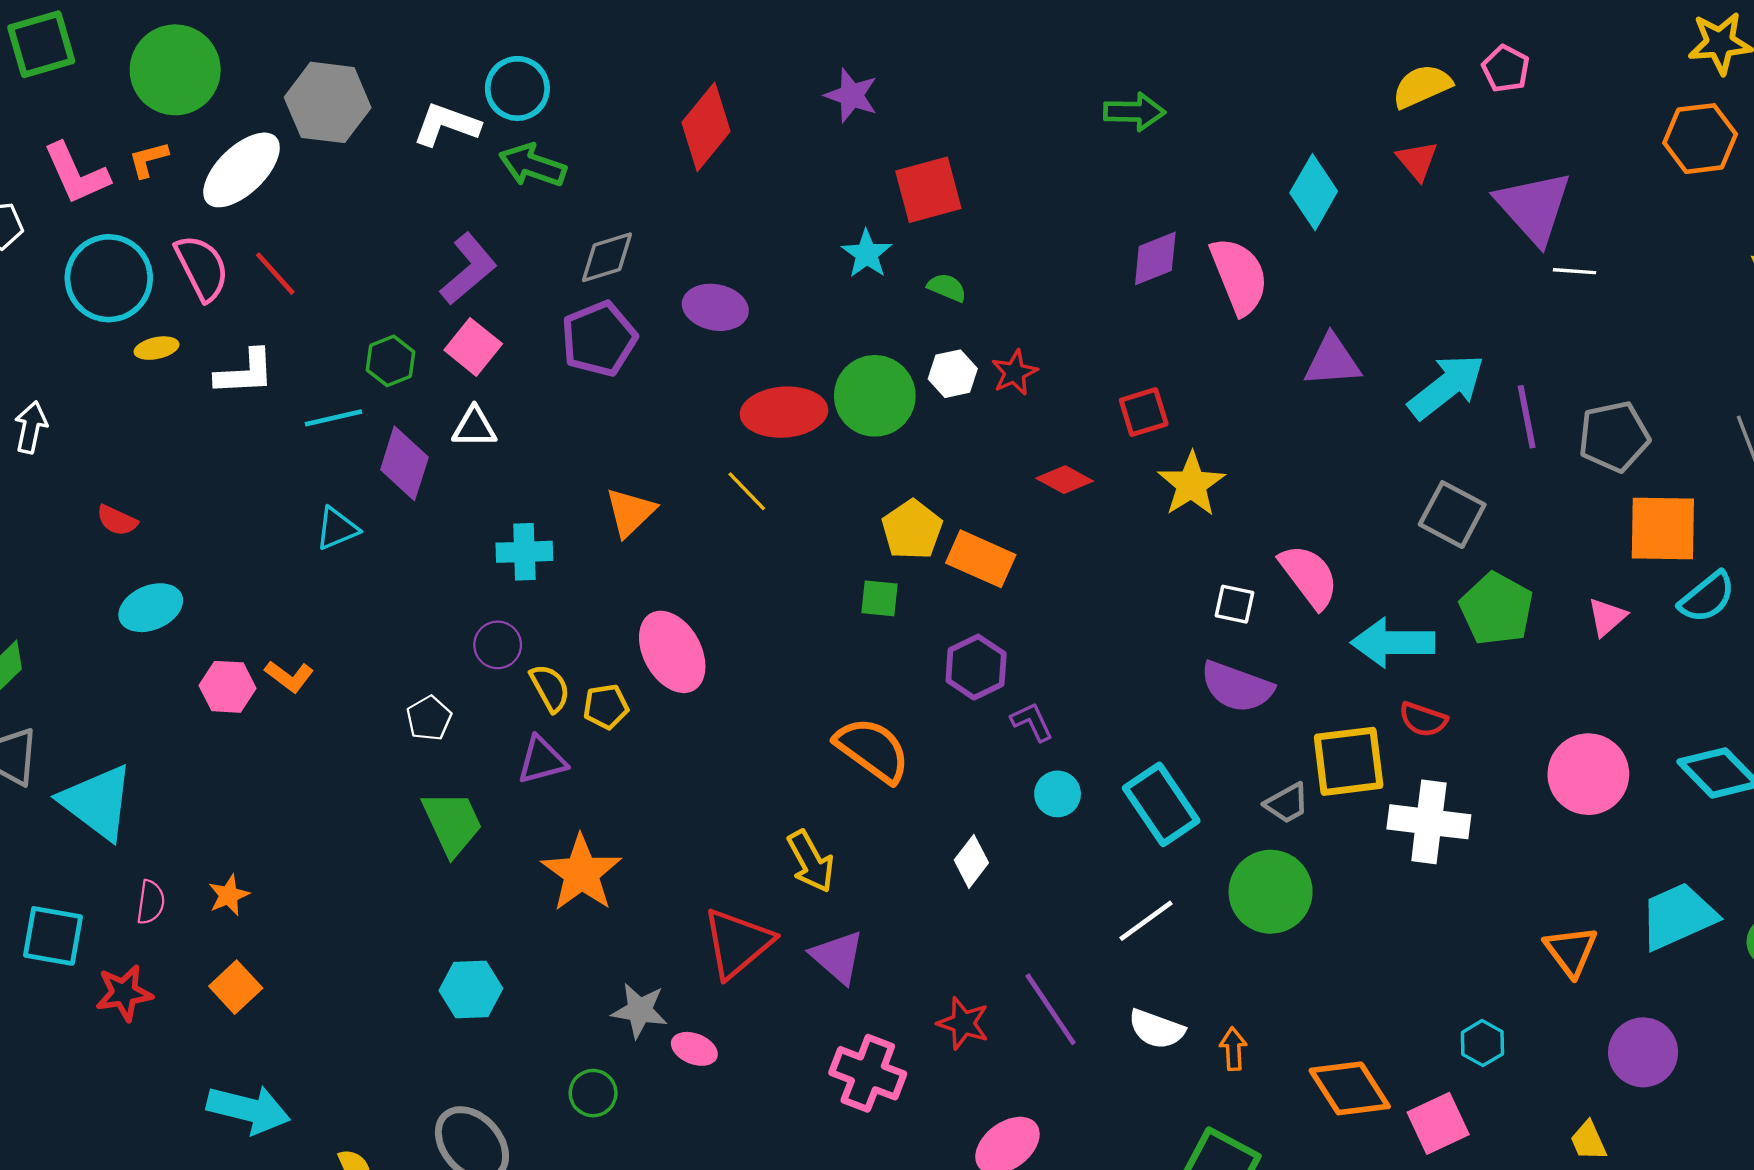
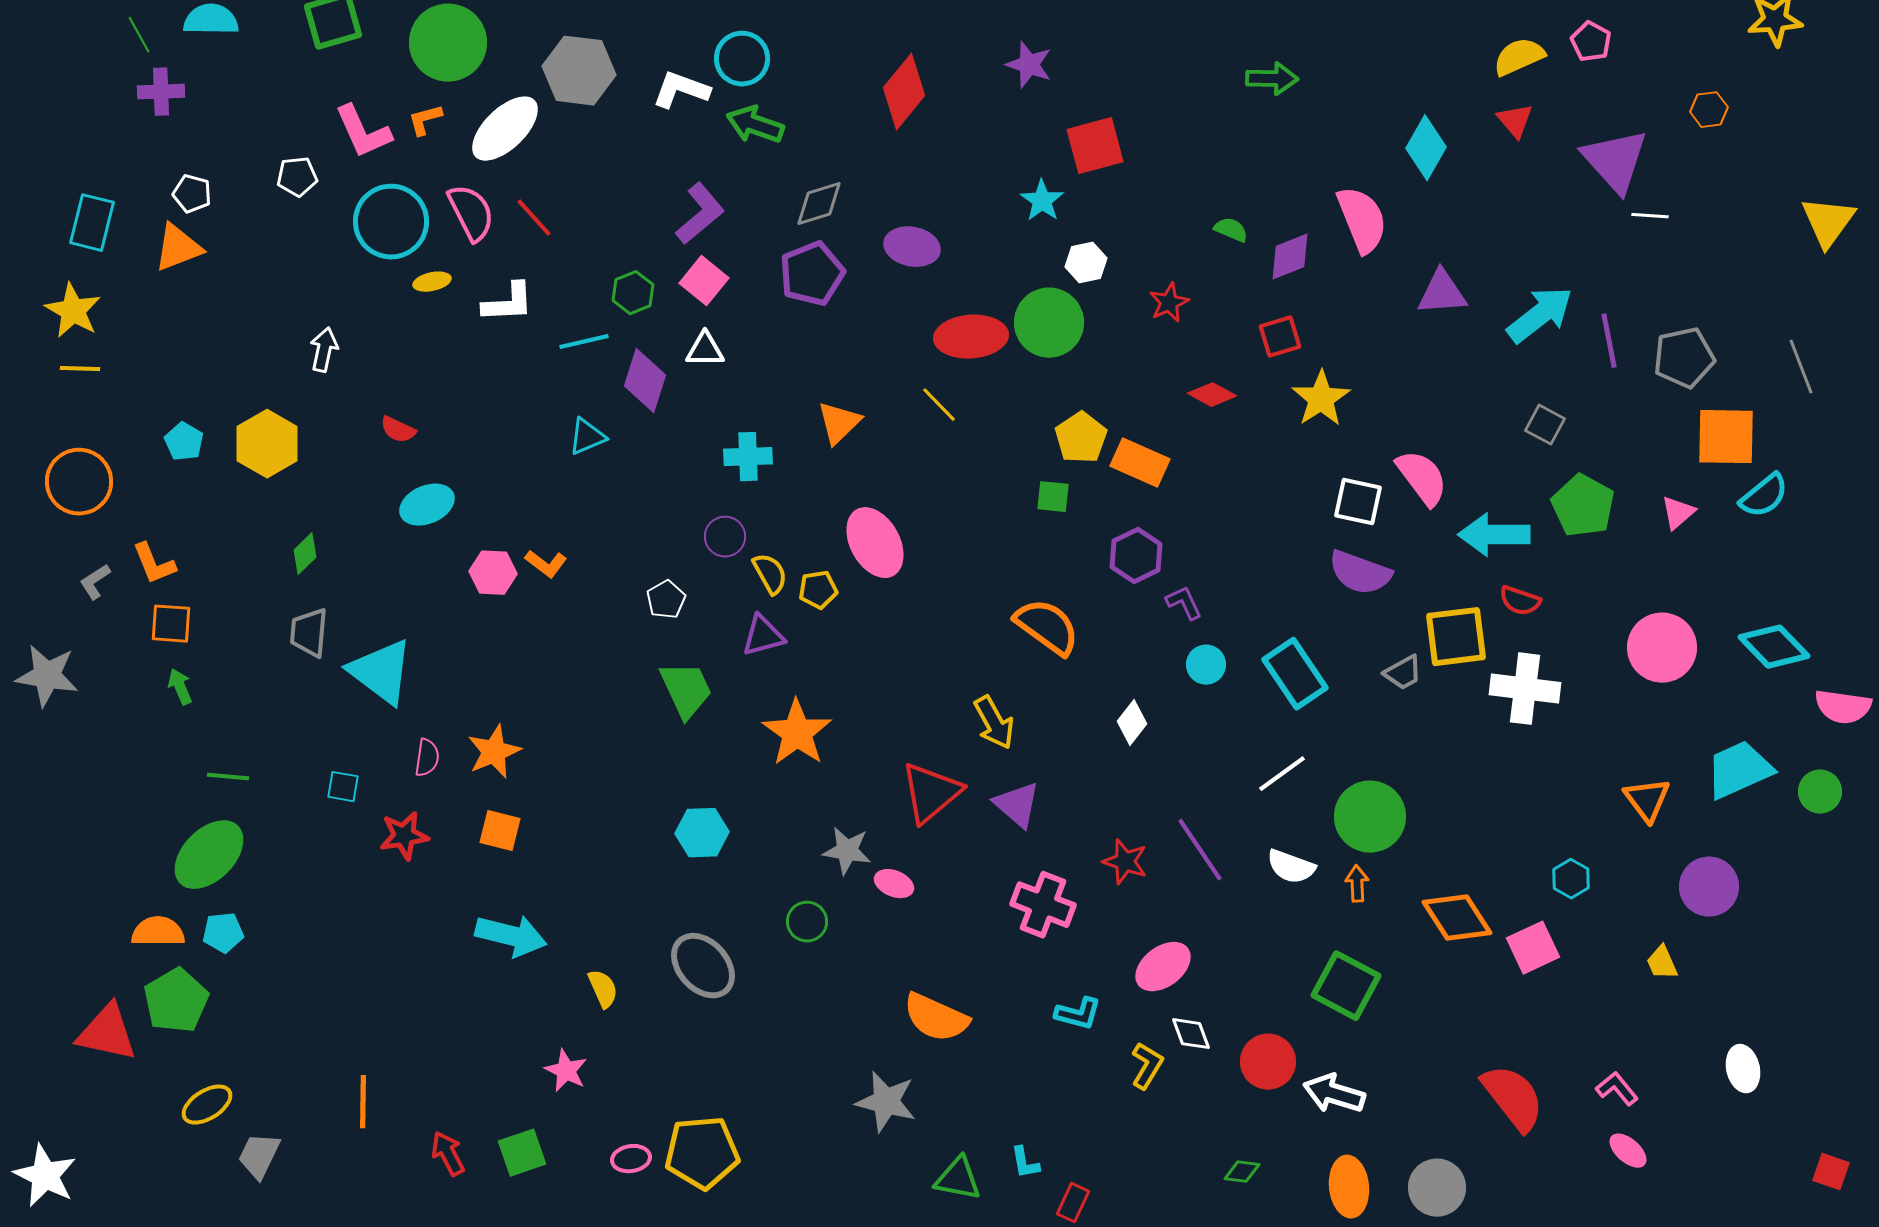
orange hexagon: (1700, 139) -> (1709, 110), moved, size x0.6
purple diamond: (1155, 258) -> (1290, 257), moved
green semicircle: (947, 288) -> (1231, 230), moved
white hexagon: (953, 374) -> (1086, 263), moved
gray square: (1452, 515) -> (1545, 425), size x0.7
white square: (1234, 604) -> (1358, 502), size x1.4
green circle: (1271, 892) -> (1370, 817), moved
orange star: (229, 895) -> (494, 752), size x1.5
cyan square: (53, 936) -> (343, 787), size x0.6
orange square: (236, 987) -> (500, 831), turned -33

